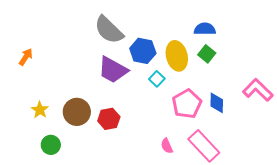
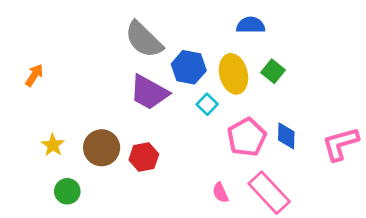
blue semicircle: (205, 29) -> (251, 25), moved
pink L-shape: (258, 90) -> (340, 144), moved, turned -60

